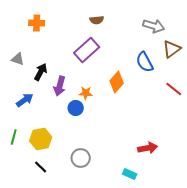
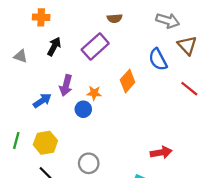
brown semicircle: (97, 20) -> (115, 18), moved
brown triangle: (172, 49) -> (187, 45), turned -36
black arrow: (41, 72) -> (54, 46), moved
blue arrow: (25, 100) -> (42, 101), moved

